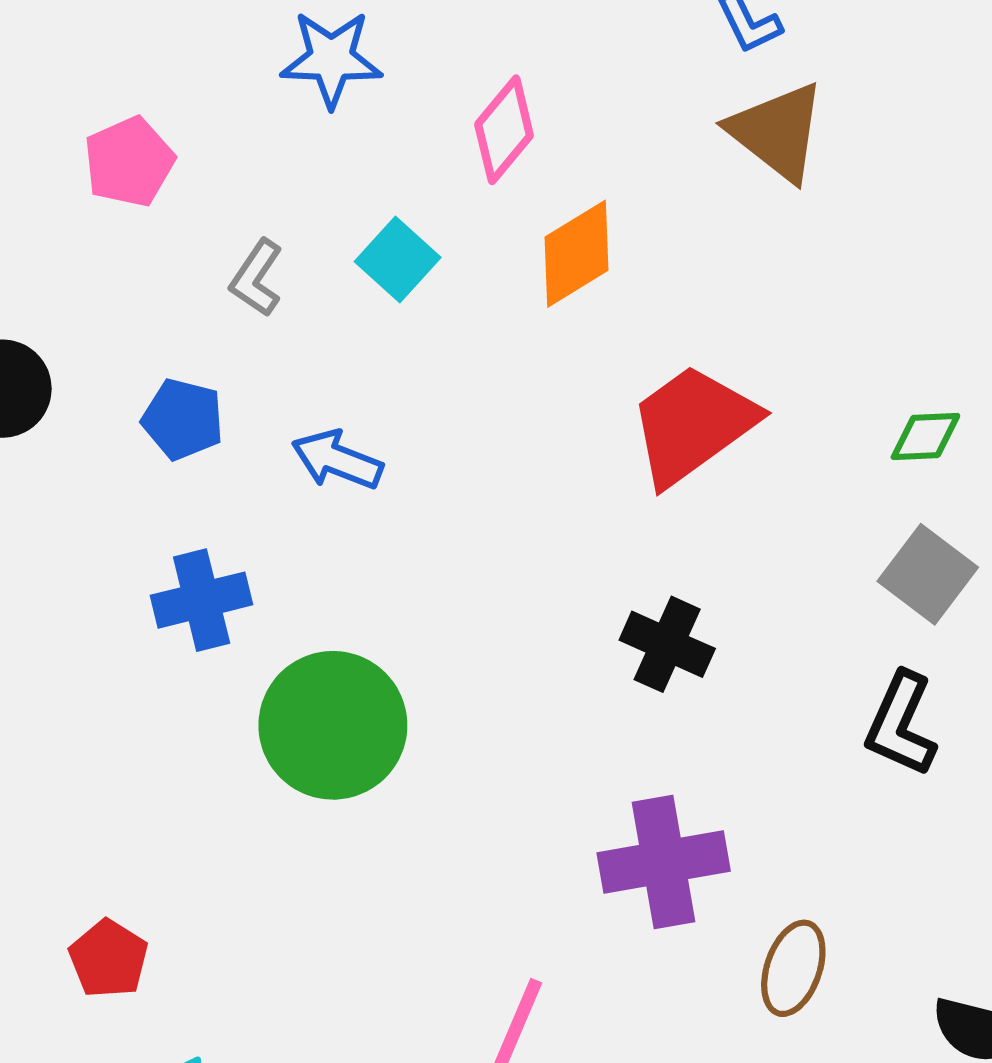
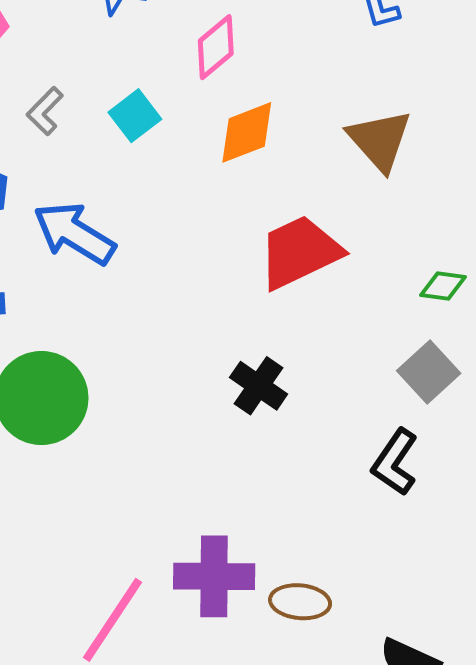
brown triangle: (777, 132) -> (380, 140), moved
blue arrow: (337, 460) -> (74, 233), size x1.5
purple cross: (664, 862) -> (214, 576), moved
brown ellipse: (793, 968) -> (300, 602), turned 66

